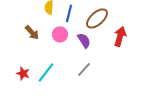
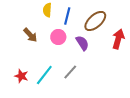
gray line: (84, 69) -> (70, 72), moved

